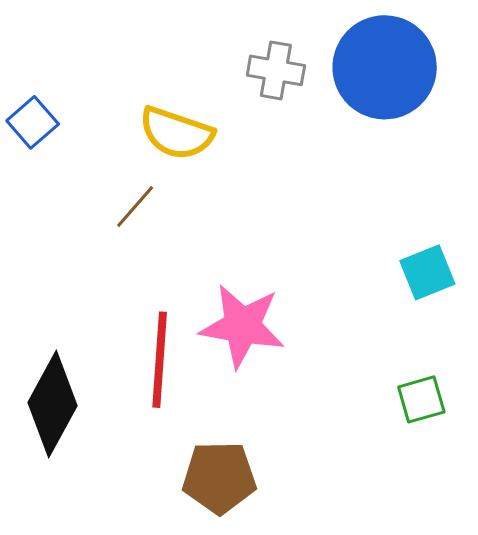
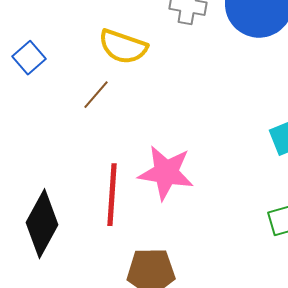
blue square: (33, 122) -> (29, 58), moved

